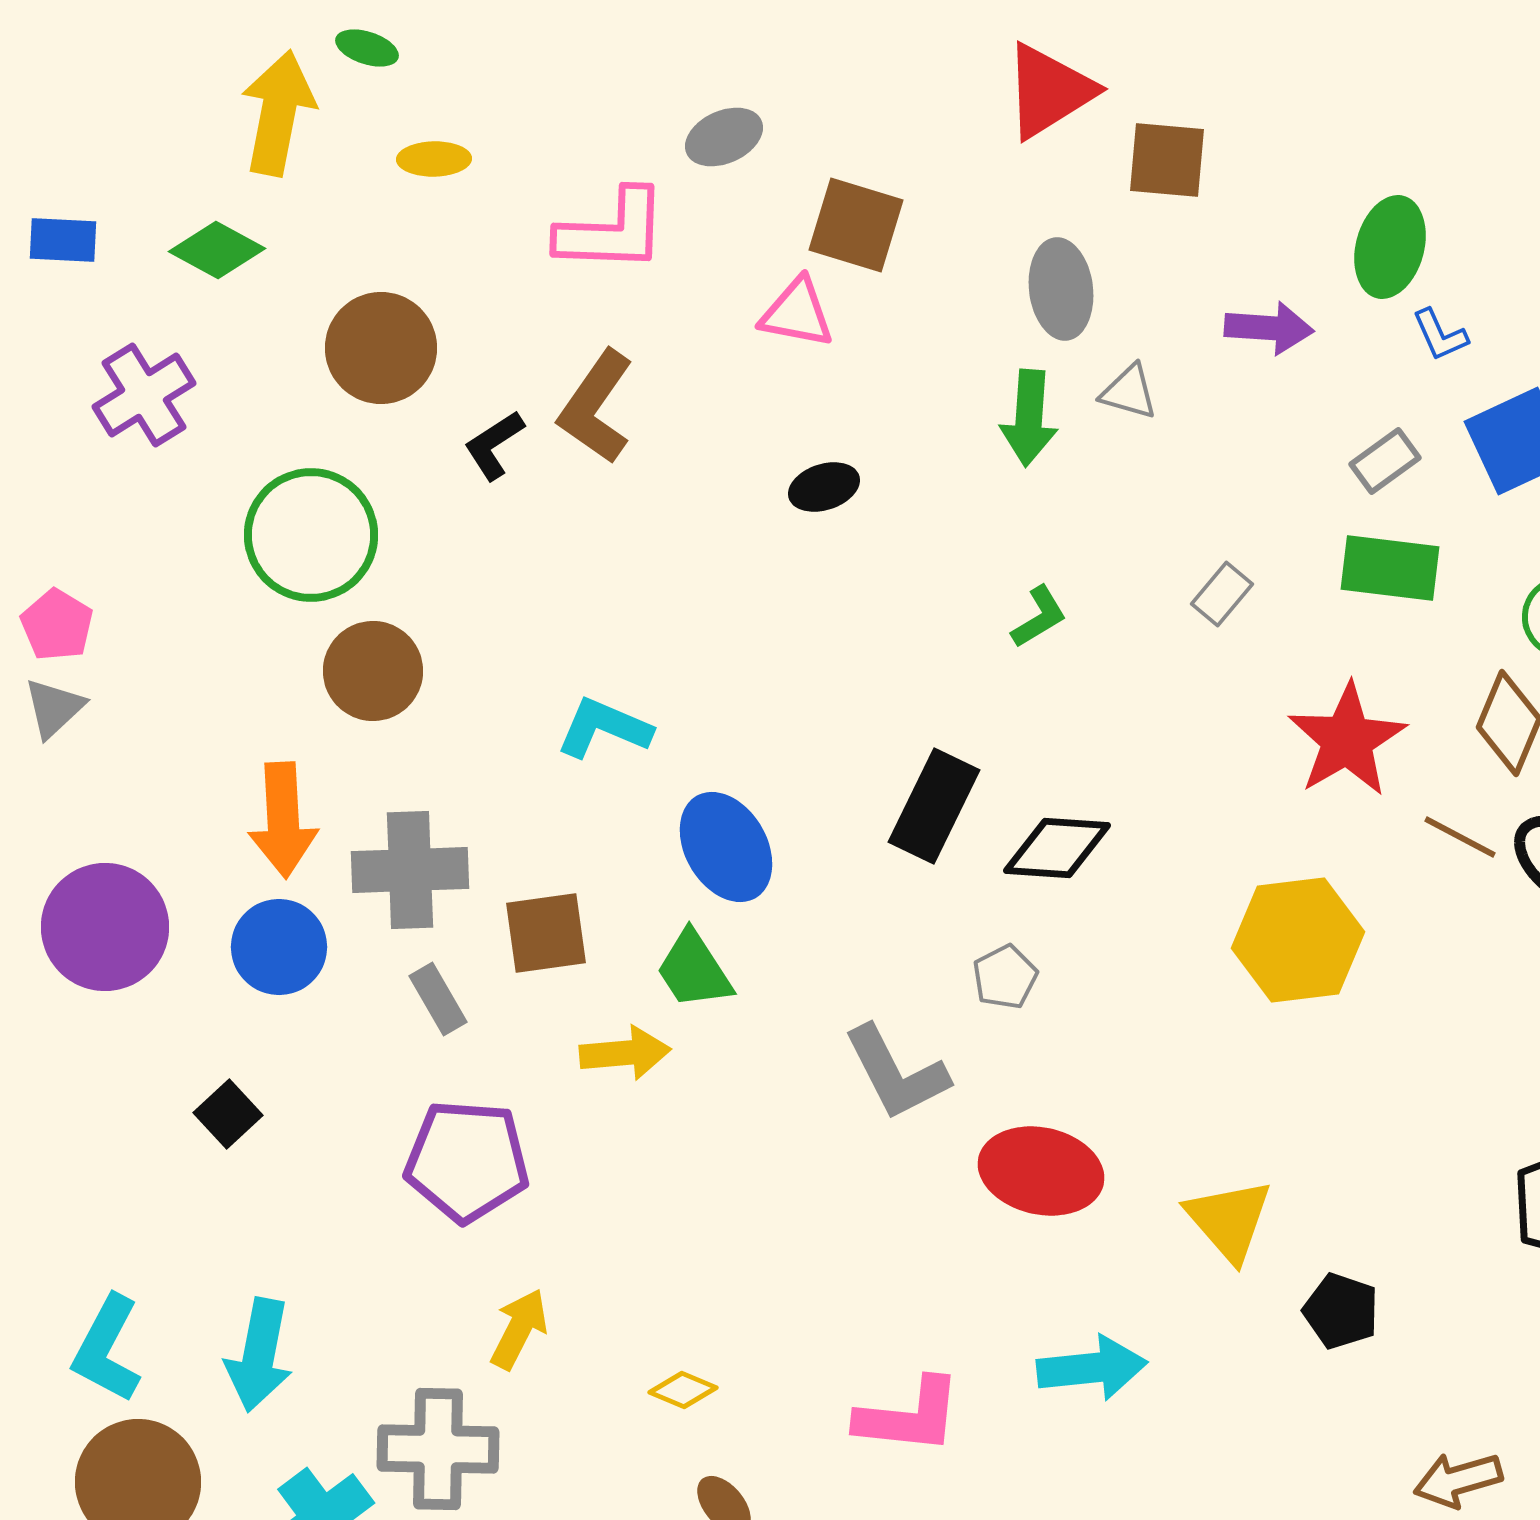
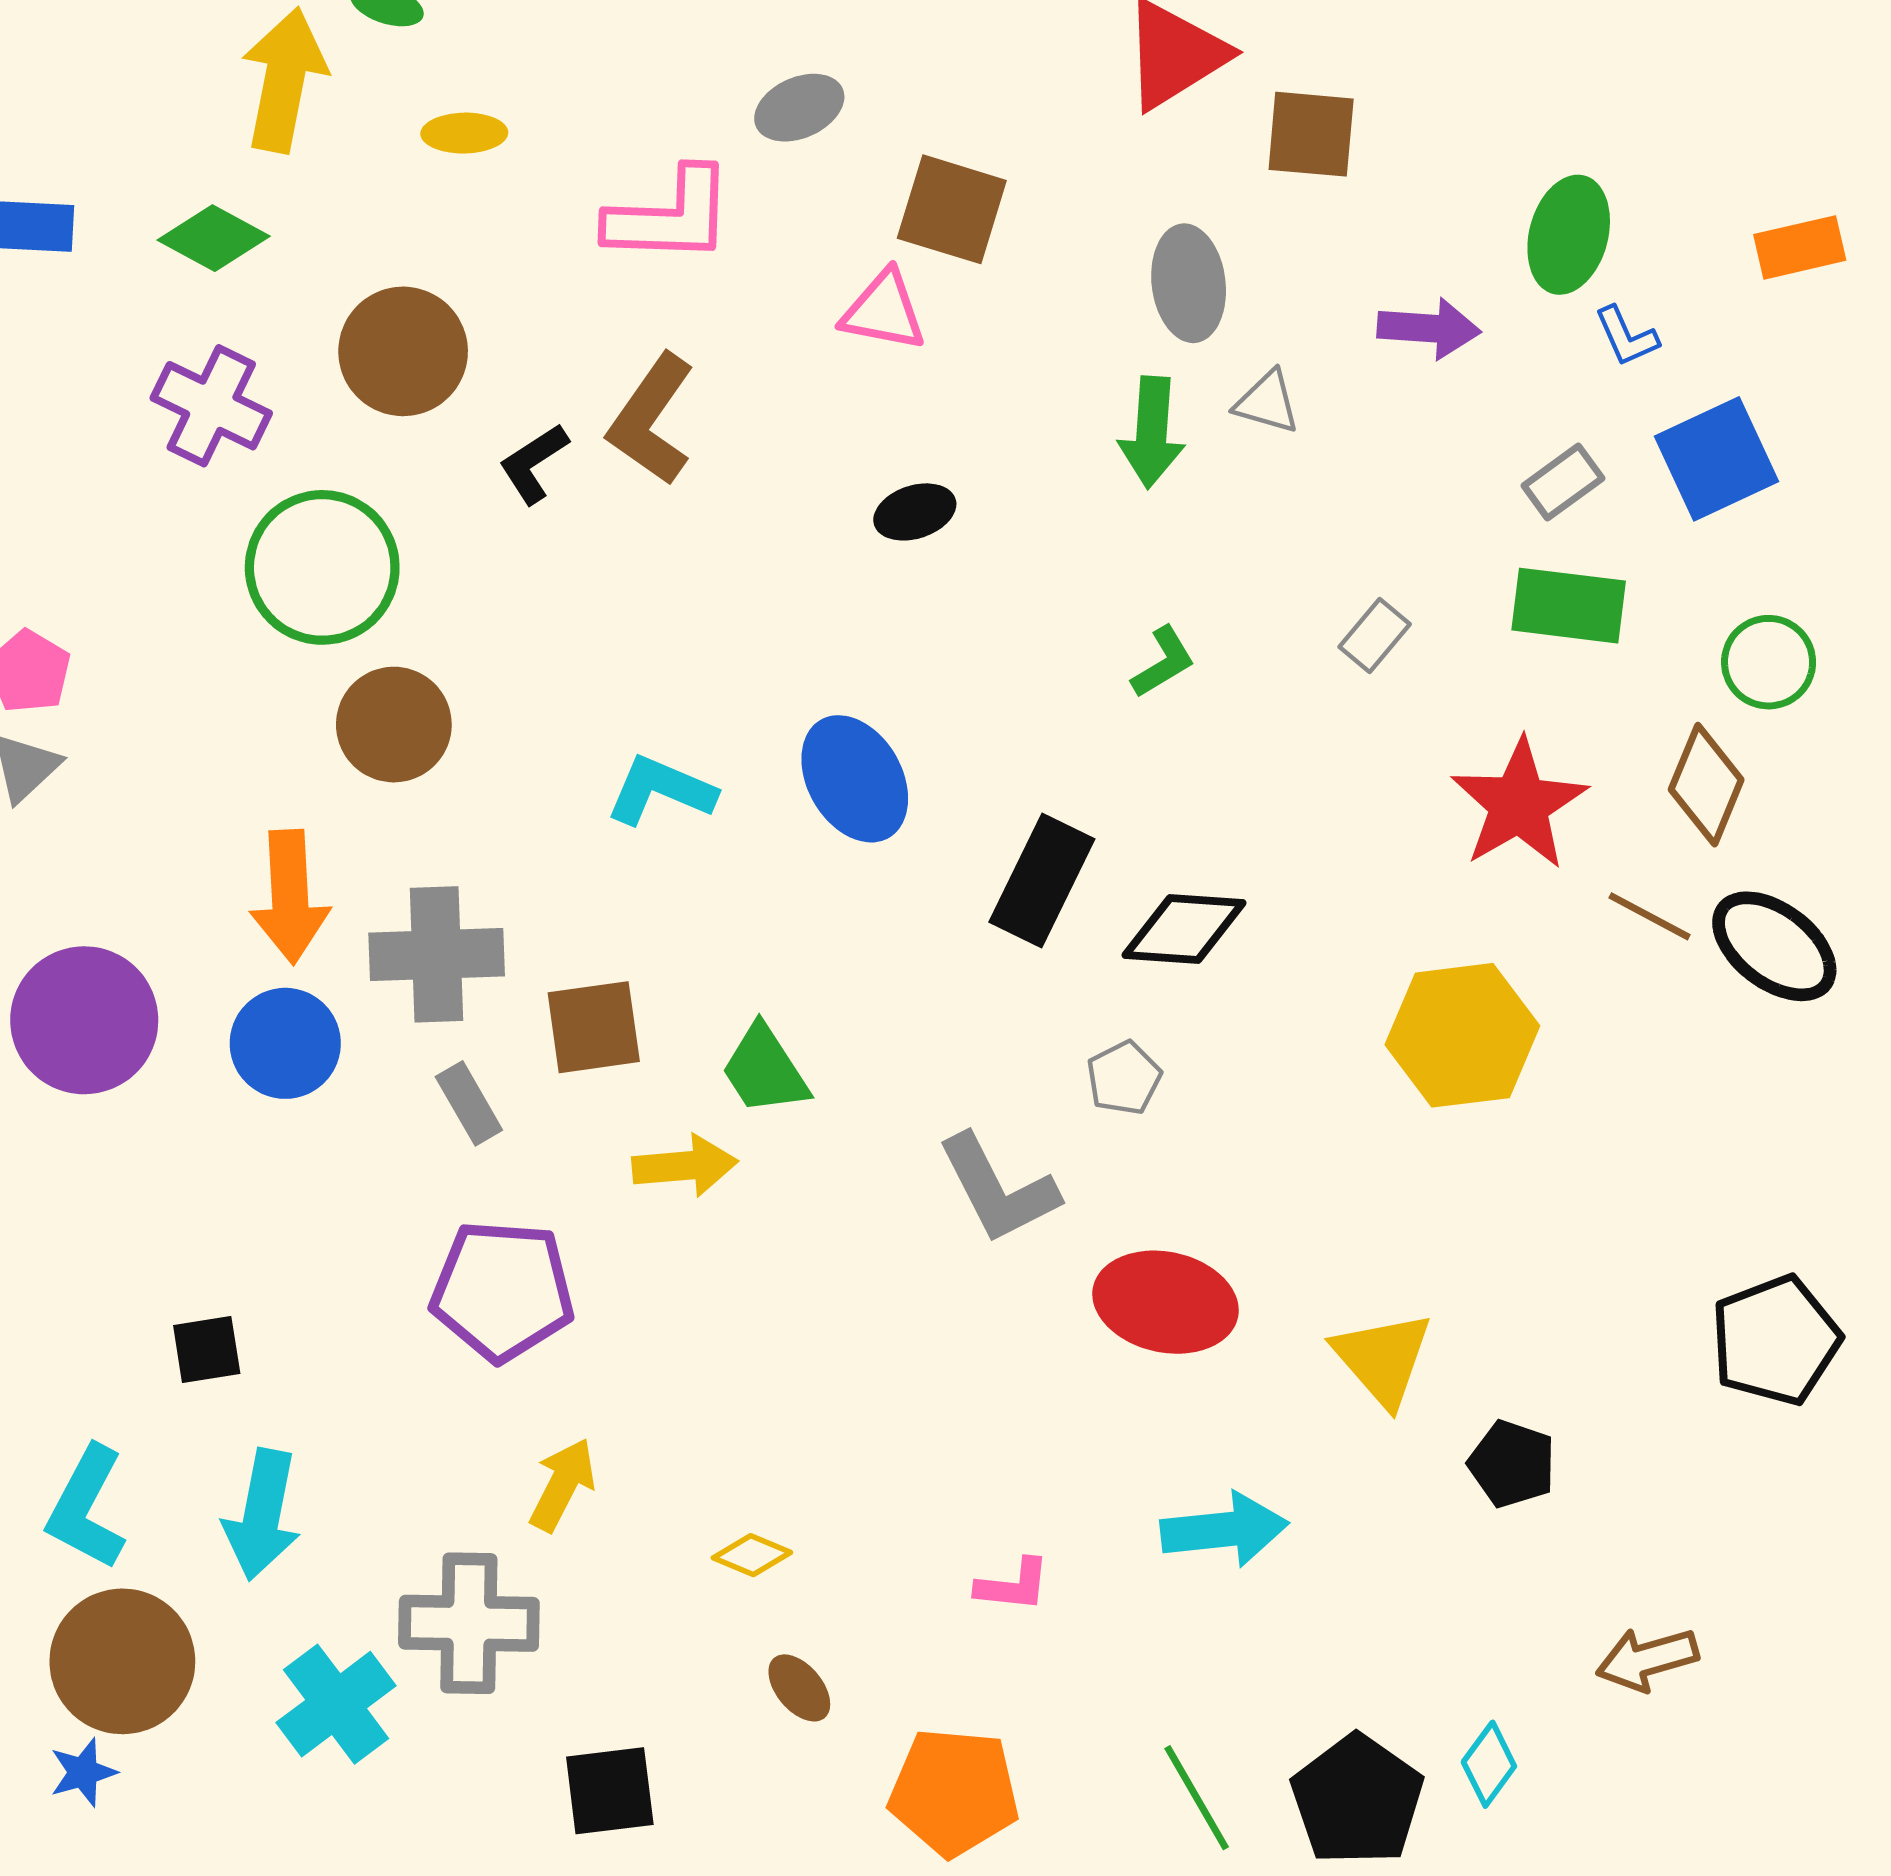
purple cross: (144, 395) -> (211, 406), moved, turned -32
blue ellipse: (726, 847) -> (855, 779), moved
black square: (228, 1114) -> (207, 1349), moved, turned 34
pink L-shape: (909, 1416) -> (1013, 1585), size x0.6

